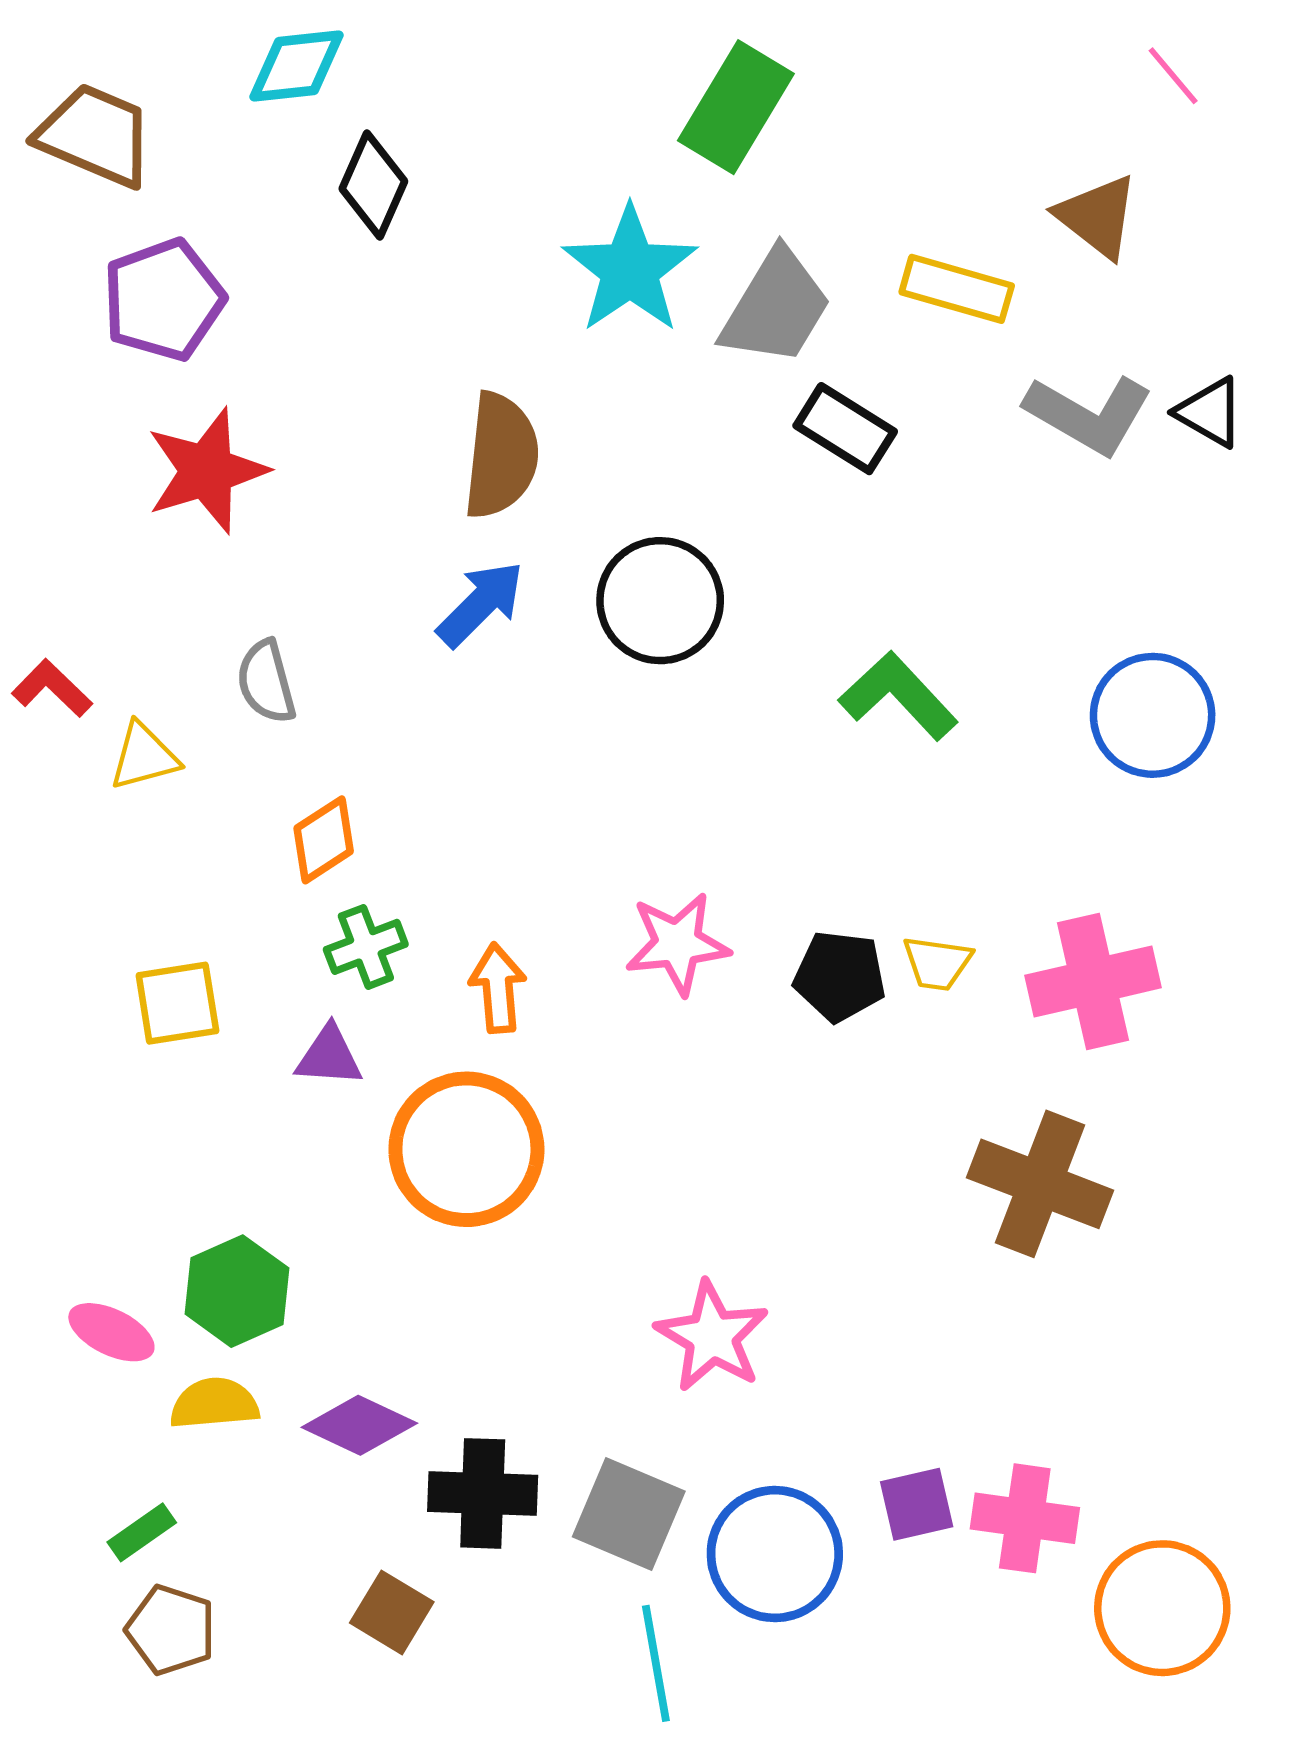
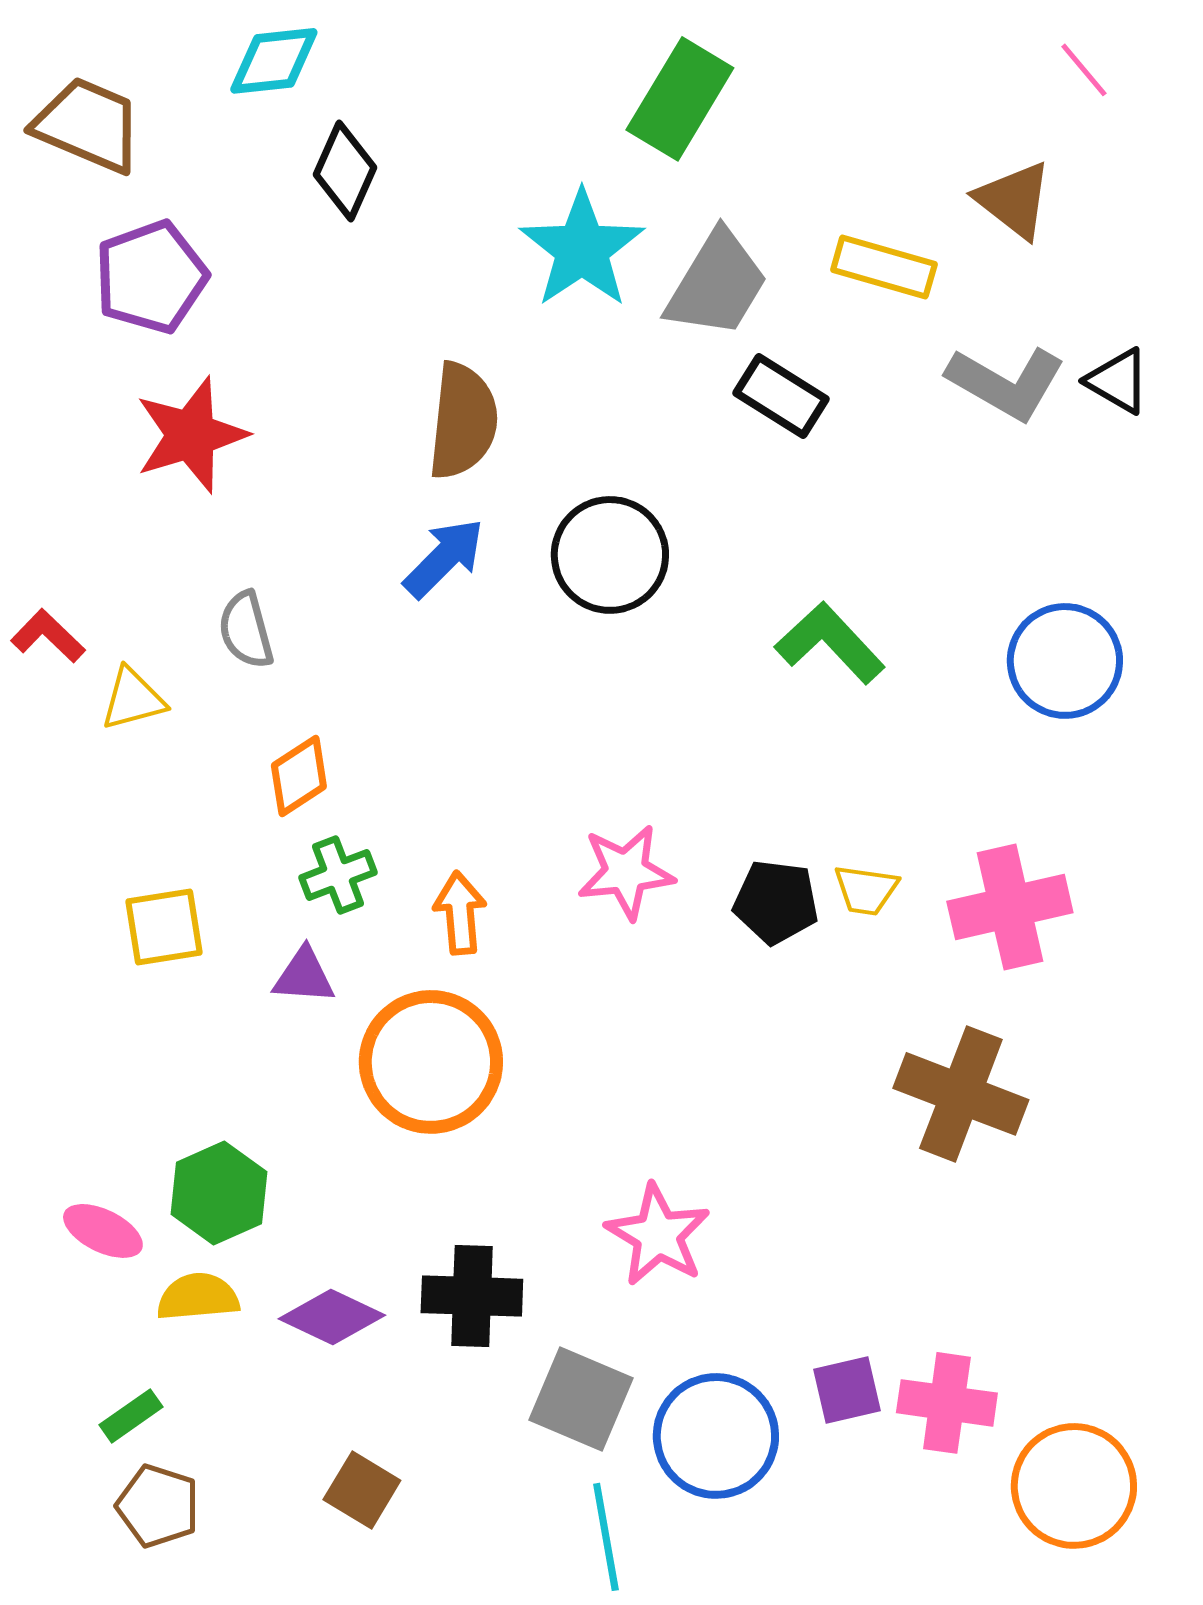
black cross: (483, 1493) -> (472, 1296), moved

